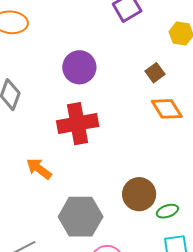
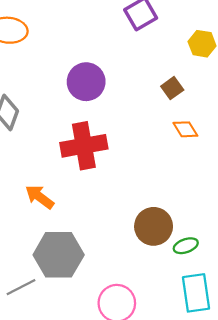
orange diamond: (167, 109) -> (185, 129), size x0.7
gray hexagon: (81, 217) -> (59, 255), moved

